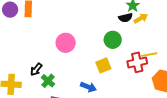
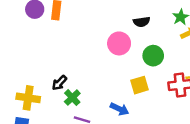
black semicircle: (126, 18) -> (142, 22), moved
pink circle: (66, 43) -> (119, 43), moved

